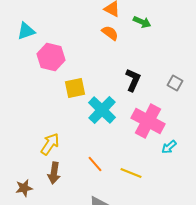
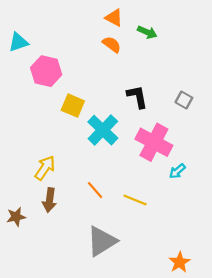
black L-shape: (133, 80) -> (137, 97), turned -35
yellow square: (75, 88) -> (73, 106), turned 35

